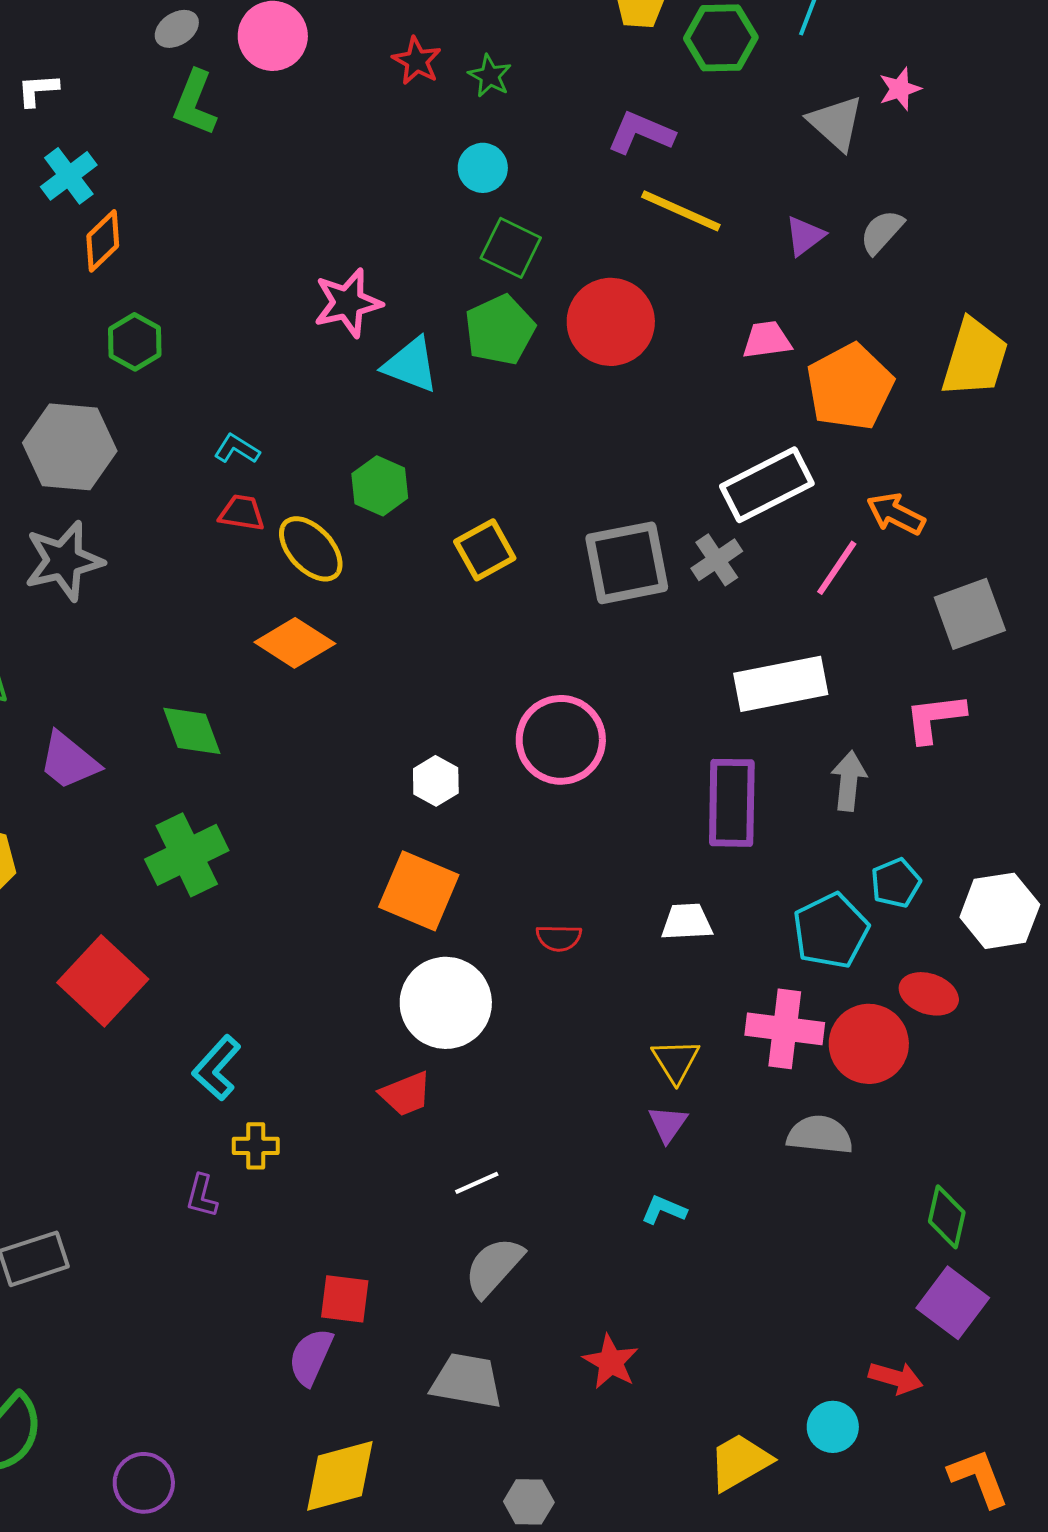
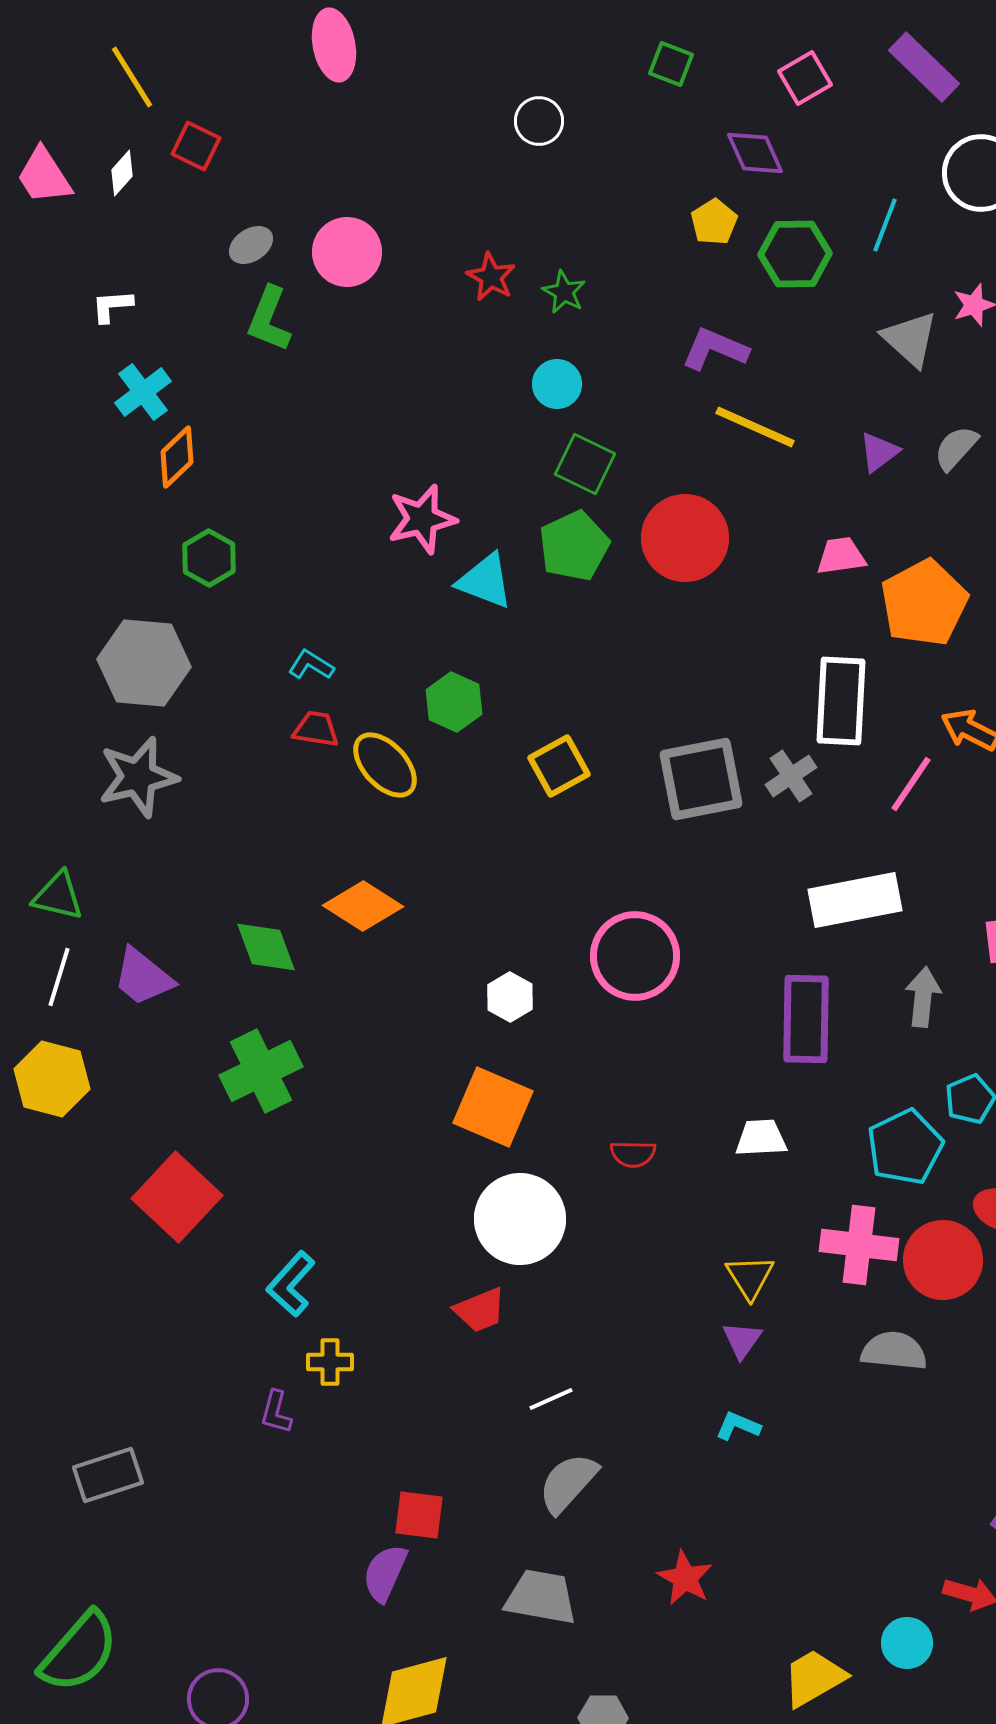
white rectangle: (767, 485) -> (841, 701), turned -60
orange diamond: (295, 643) -> (363, 906), moved

